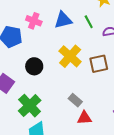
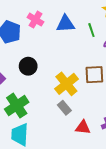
yellow cross: (70, 56) -> (66, 84), moved
red triangle: (84, 118) -> (83, 127), moved

